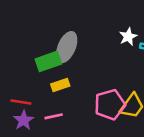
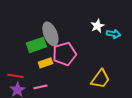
gray ellipse: (67, 47) -> (50, 34), turned -45
pink pentagon: (110, 105) -> (64, 54), moved

